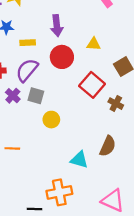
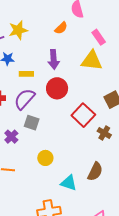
yellow triangle: (94, 44) -> (92, 61), moved, size x1.6
purple cross: (13, 96) -> (11, 137), moved
yellow circle: (51, 120) -> (45, 158), moved

